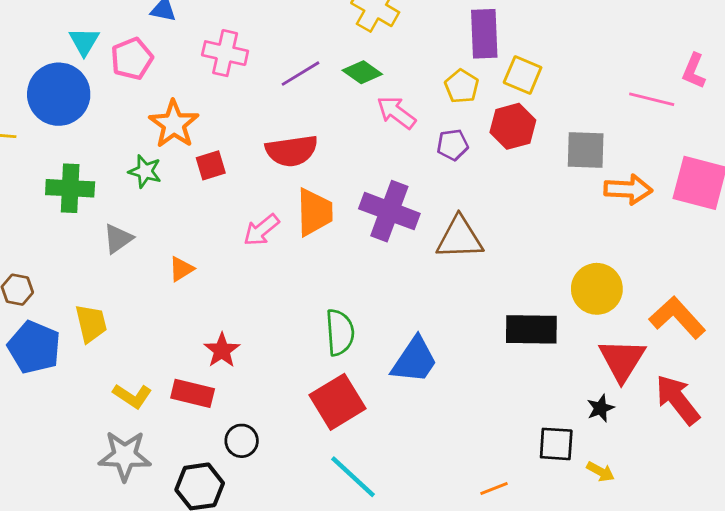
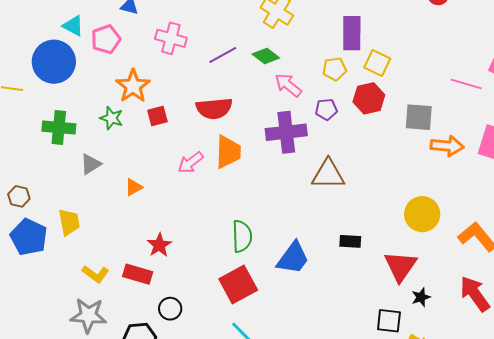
cyan triangle: (84, 41) -> (73, 26), turned -35
yellow pentagon: (462, 86) -> (334, 69), turned 30
purple cross: (389, 211) -> (286, 132), moved, turned -30
black rectangle: (531, 329) -> (350, 241), moved, size x0.6
red triangle: (622, 360) -> (400, 266), moved

